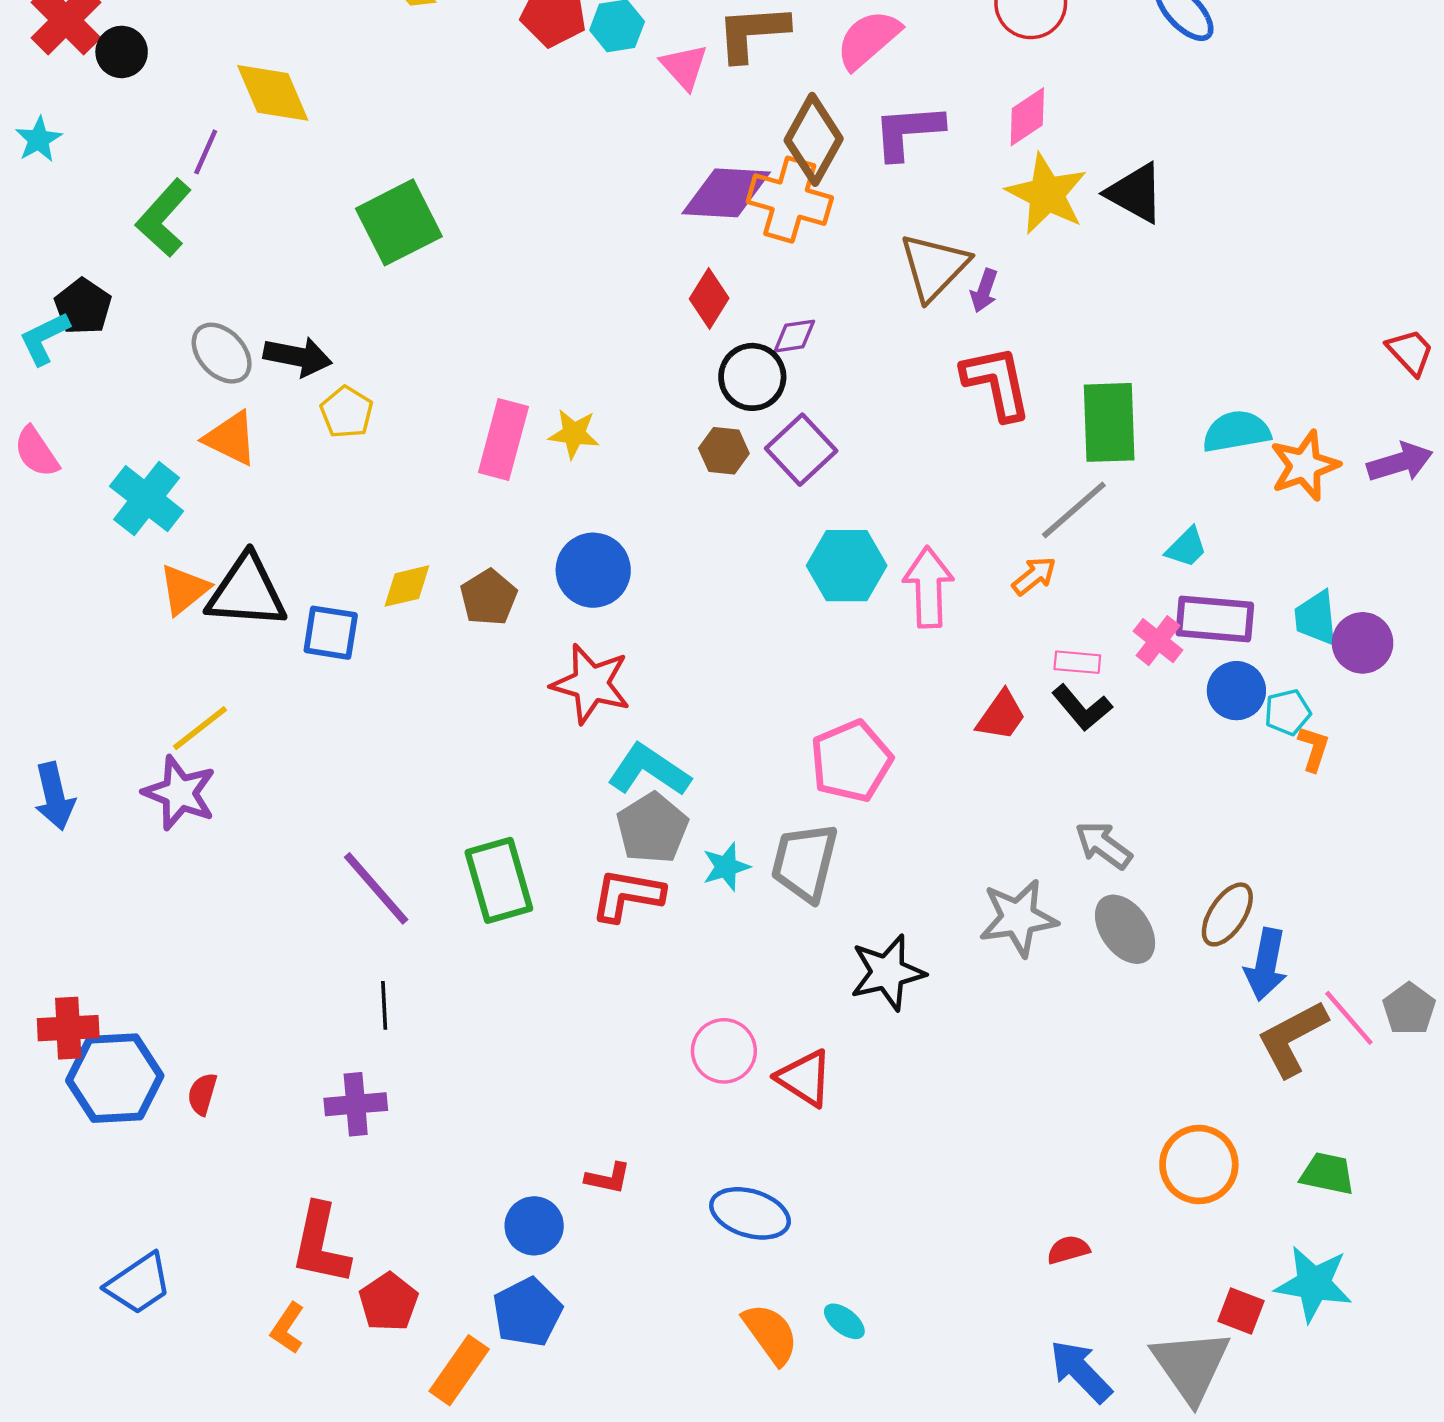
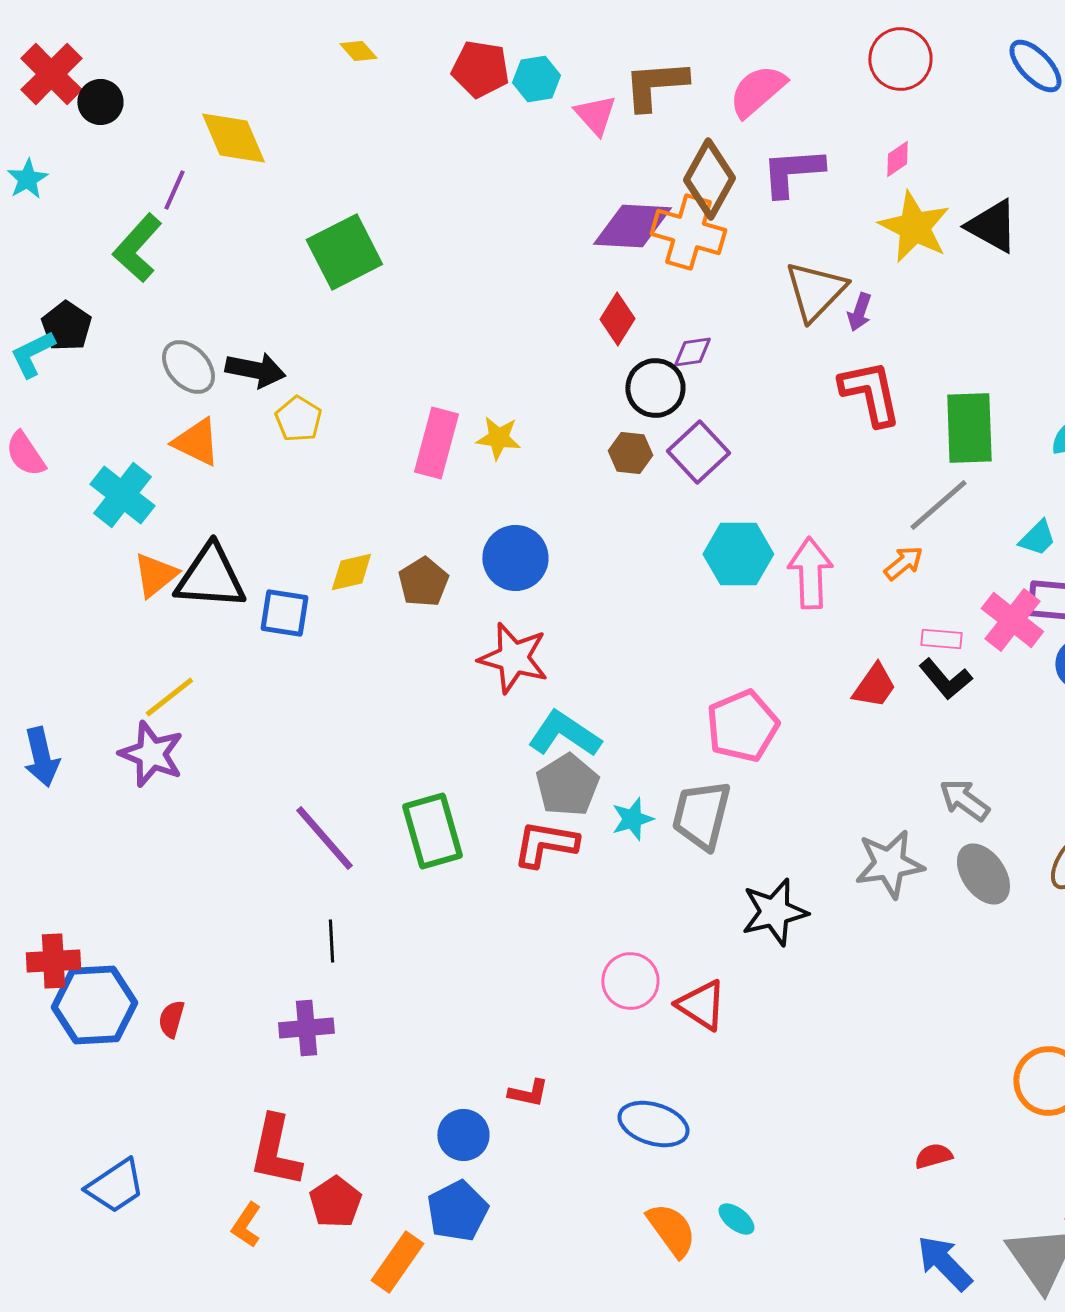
pink diamond: (1027, 117) -> (897, 159), size x0.7
pink cross: (1158, 641) -> (1012, 620), size x1.4

